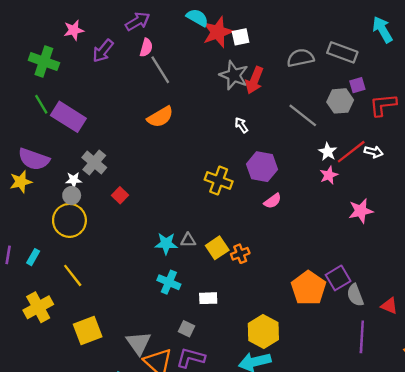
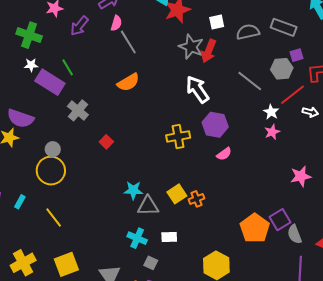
white square: (241, 37) -> (217, 22), moved
green line: (41, 104) -> (68, 67), moved
white arrow: (241, 125) -> (197, 89), size x2.0
red line: (351, 152) -> (292, 95), moved
gray cross: (94, 162) -> (78, 110), moved
white star: (74, 180) -> (31, 65), moved
yellow cross: (219, 180) -> (178, 136), turned -30
red square: (120, 195) -> (106, 142), moved
pink star: (361, 211) -> (301, 176), moved
gray triangle: (188, 240) -> (148, 206), moved, size x1.6
cyan cross: (169, 282) -> (137, 238), moved
yellow cross: (38, 307) -> (23, 263), moved

